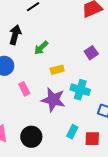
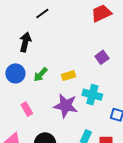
green arrow: (41, 48) -> (41, 75), moved
pink rectangle: (24, 89) -> (27, 109), moved

